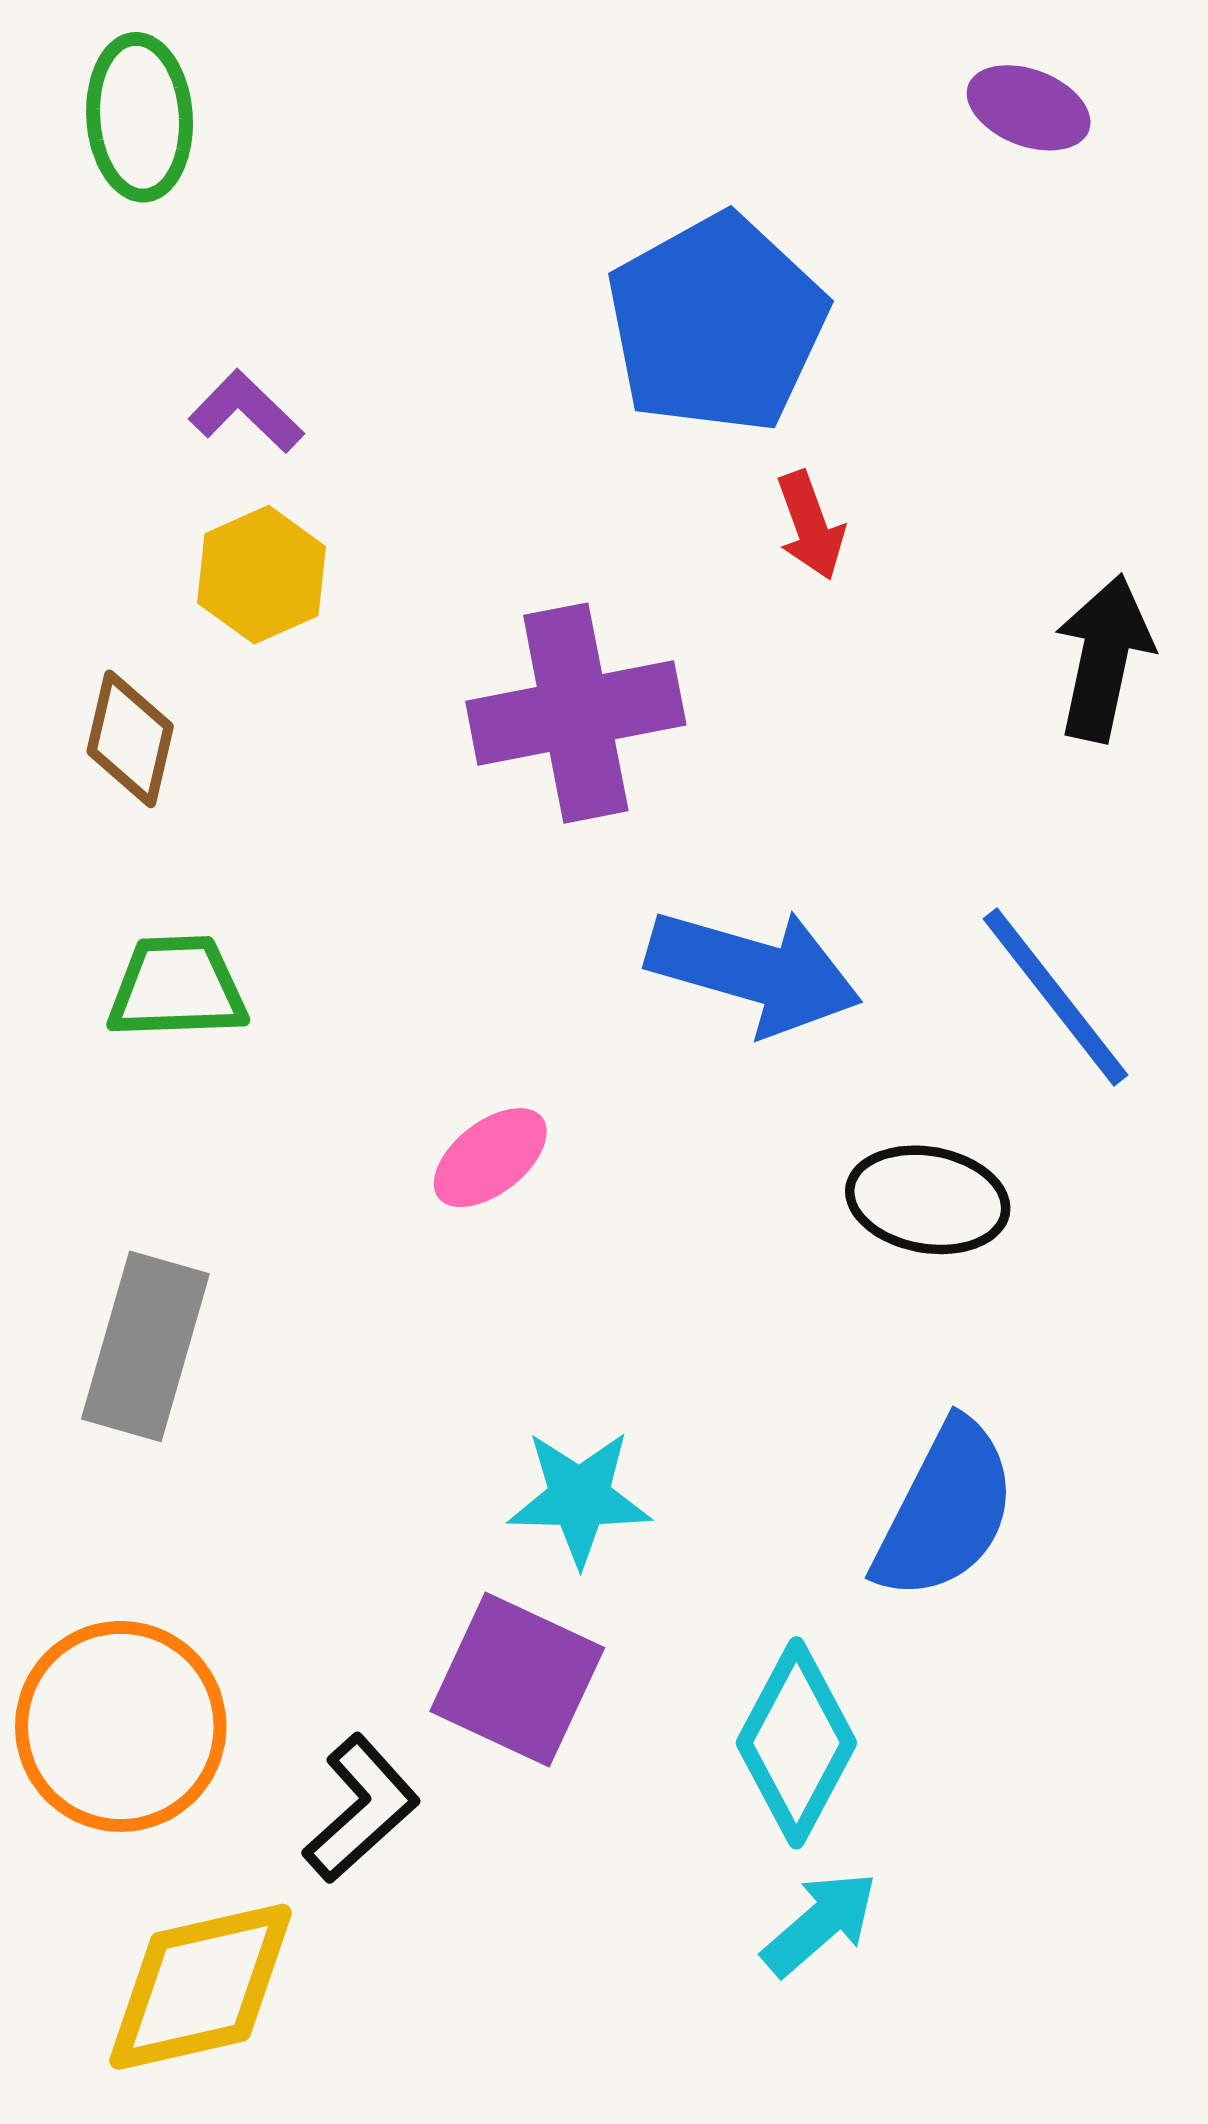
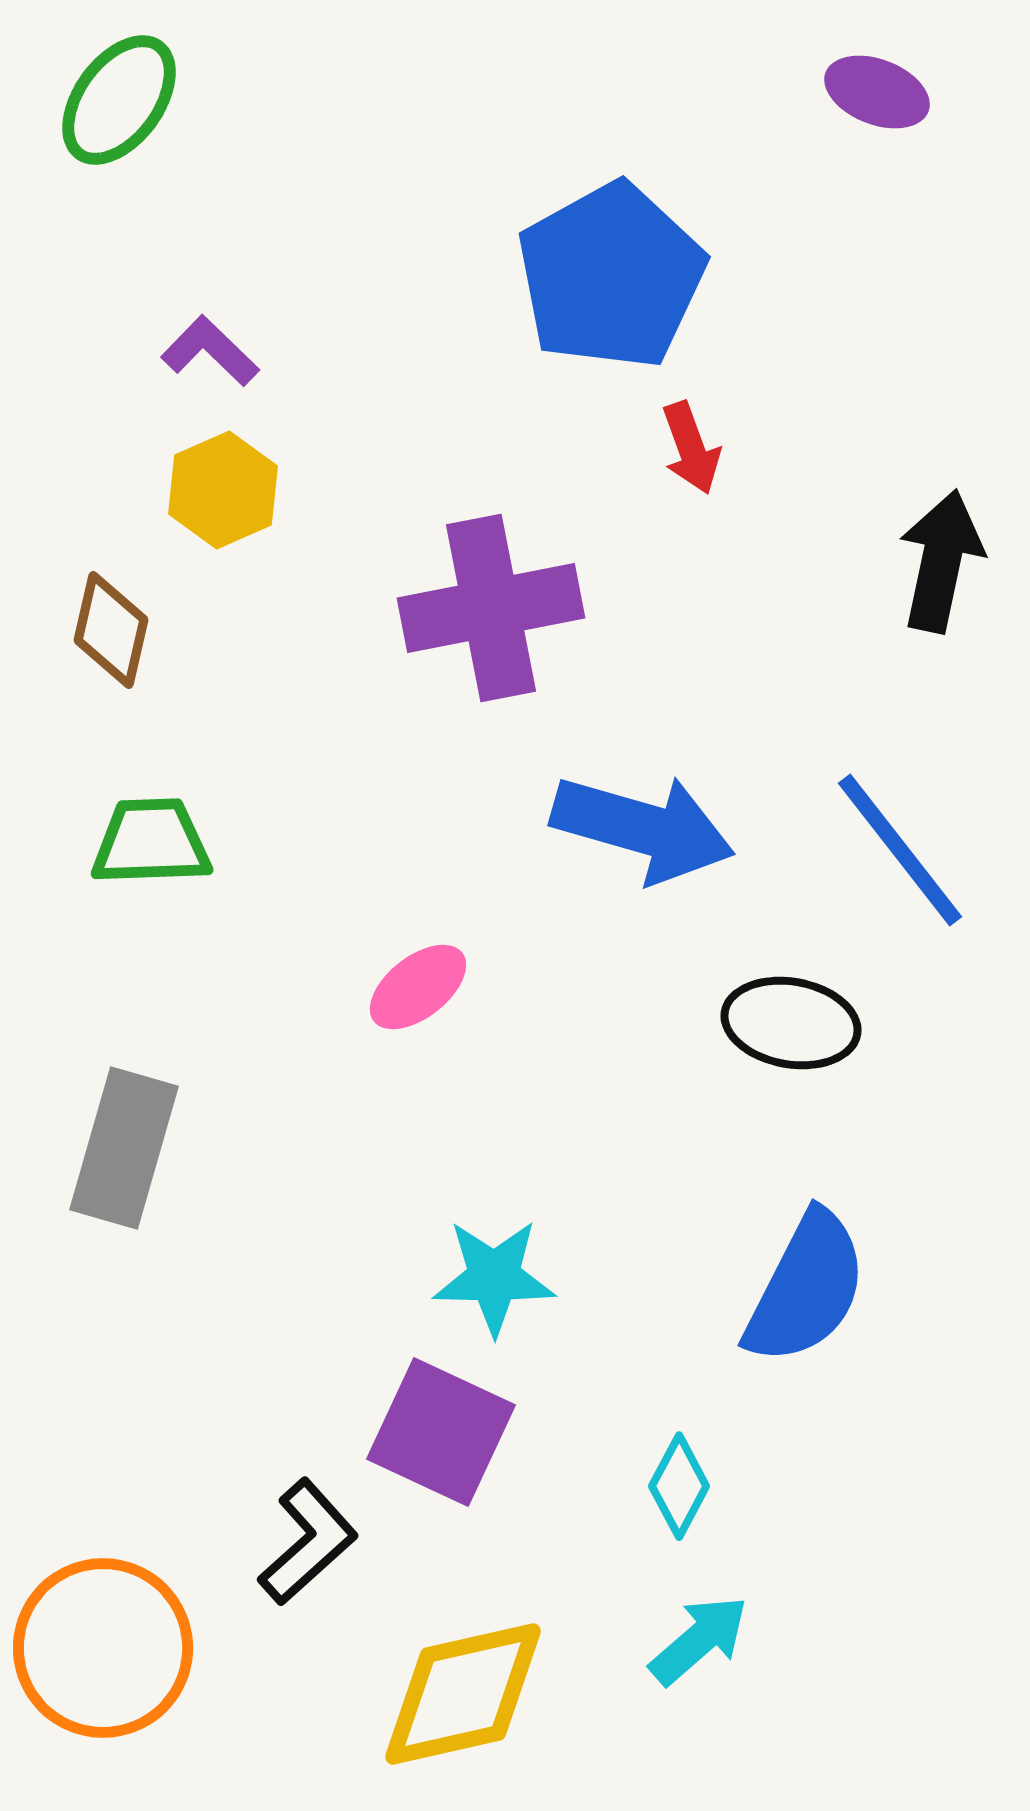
green ellipse: (140, 117) -> (119, 100), turned 40
orange circle: (121, 1726) -> (103, 1648), moved
cyan diamond: (796, 1743) -> (679, 1486), size x0.6
yellow diamond: (201, 1987) -> (463, 1694), moved

